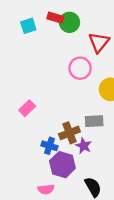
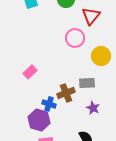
purple star: (84, 146) -> (93, 108), moved
purple hexagon: (62, 165) -> (39, 120), moved

